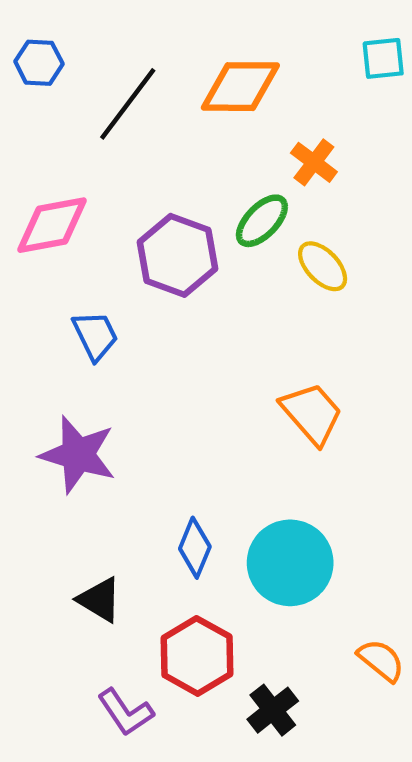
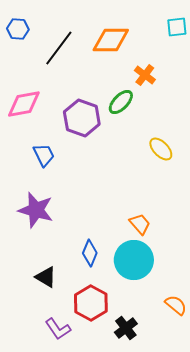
yellow ellipse: (323, 266) -> (161, 149), moved
orange trapezoid: (312, 413) -> (140, 224), moved, size x0.7

